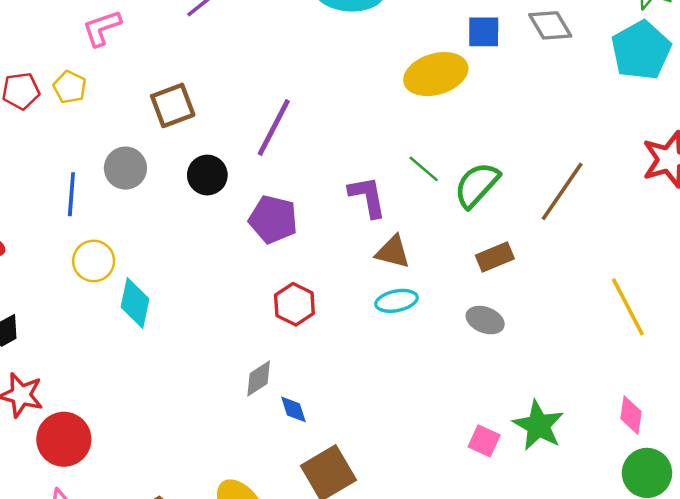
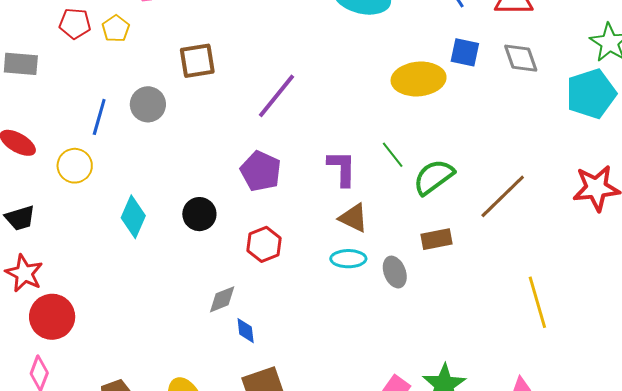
black circle: (207, 175) -> (199, 214), moved
yellow circle: (94, 261) -> (75, 166), moved
gray ellipse: (485, 320) -> (395, 272), moved, turned 36

